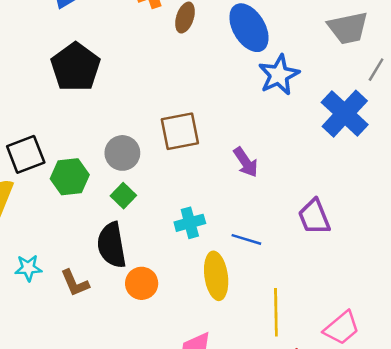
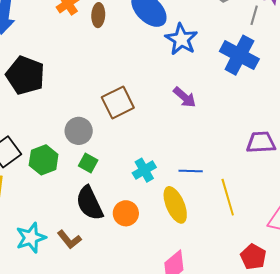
purple arrow: (246, 162) -> (185, 97), moved
purple trapezoid: (314, 217) -> (261, 142), moved, turned 124
cyan star: (28, 268) -> (31, 238), size x1.4
orange circle: (142, 283) -> (126, 213), moved
yellow line: (276, 312) -> (228, 197), moved

